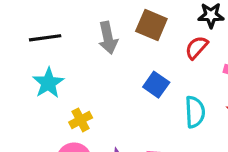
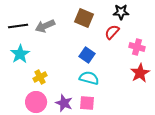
gray arrow: (108, 38) -> (45, 26), moved, turned 78
cyan semicircle: (195, 112) -> (89, 78), moved, turned -72

